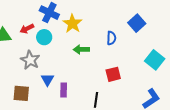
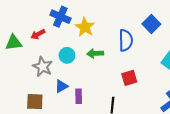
cyan circle: (44, 37) -> (67, 55), moved
blue semicircle: (111, 38) -> (126, 40), size x1.5
blue triangle: (48, 80) -> (61, 86), turned 32

